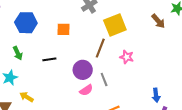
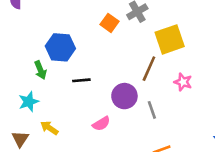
blue hexagon: (26, 23) -> (60, 47), moved
orange square: (64, 29) -> (110, 23), moved, turned 32
pink semicircle: (86, 90) -> (101, 124), moved

